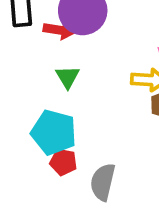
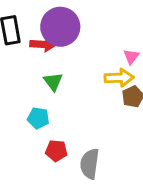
cyan pentagon: (54, 132) -> (38, 118), moved, size x0.6

